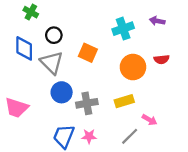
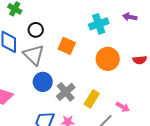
red semicircle: (162, 59) -> (140, 60), moved
yellow rectangle: (124, 101) -> (92, 99), moved, turned -42
gray cross: (87, 103) -> (66, 92), turned -30

